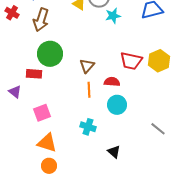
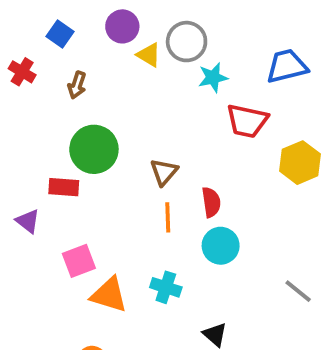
brown arrow: (41, 20) -> (77, 85), size x0.6
red trapezoid: (131, 61) -> (247, 121), moved
red semicircle: (112, 82) -> (211, 202), turned 77
orange triangle: (47, 143) -> (109, 295), moved

